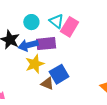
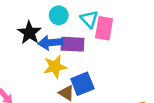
pink rectangle: (70, 27) -> (104, 28), turned -30

